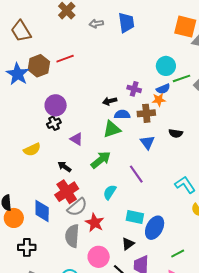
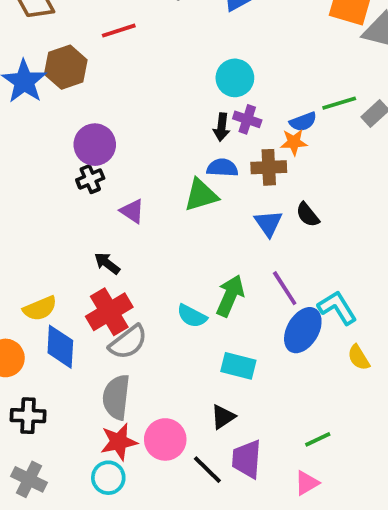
red line: (65, 59) -> (119, 31), moved
cyan circle: (166, 66) -> (235, 78), moved
black arrow: (110, 101) -> (222, 127), moved, turned -72
black semicircle: (176, 133) -> (308, 215), moved, turned 40
yellow semicircle: (32, 150) -> (40, 308), moved
green arrow: (101, 160) -> (230, 296), moved, turned -30
purple line: (136, 174) -> (285, 288), moved
cyan semicircle: (110, 192) -> (192, 316), turned -98
red star: (95, 223) -> (119, 442), moved, turned 30
blue ellipse: (155, 228) -> (303, 330), moved

